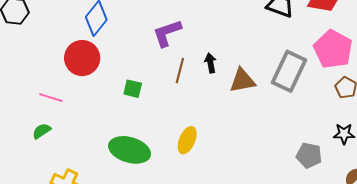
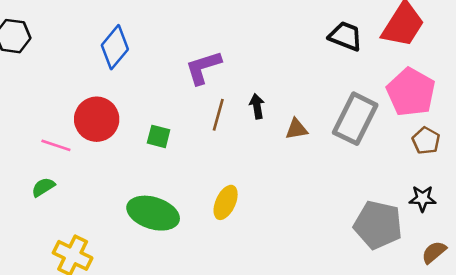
red circle: (82, 58) -> (97, 119), moved
brown triangle: (242, 81) -> (296, 129), size x0.7
gray pentagon: (309, 155) -> (378, 225), size x1.5

